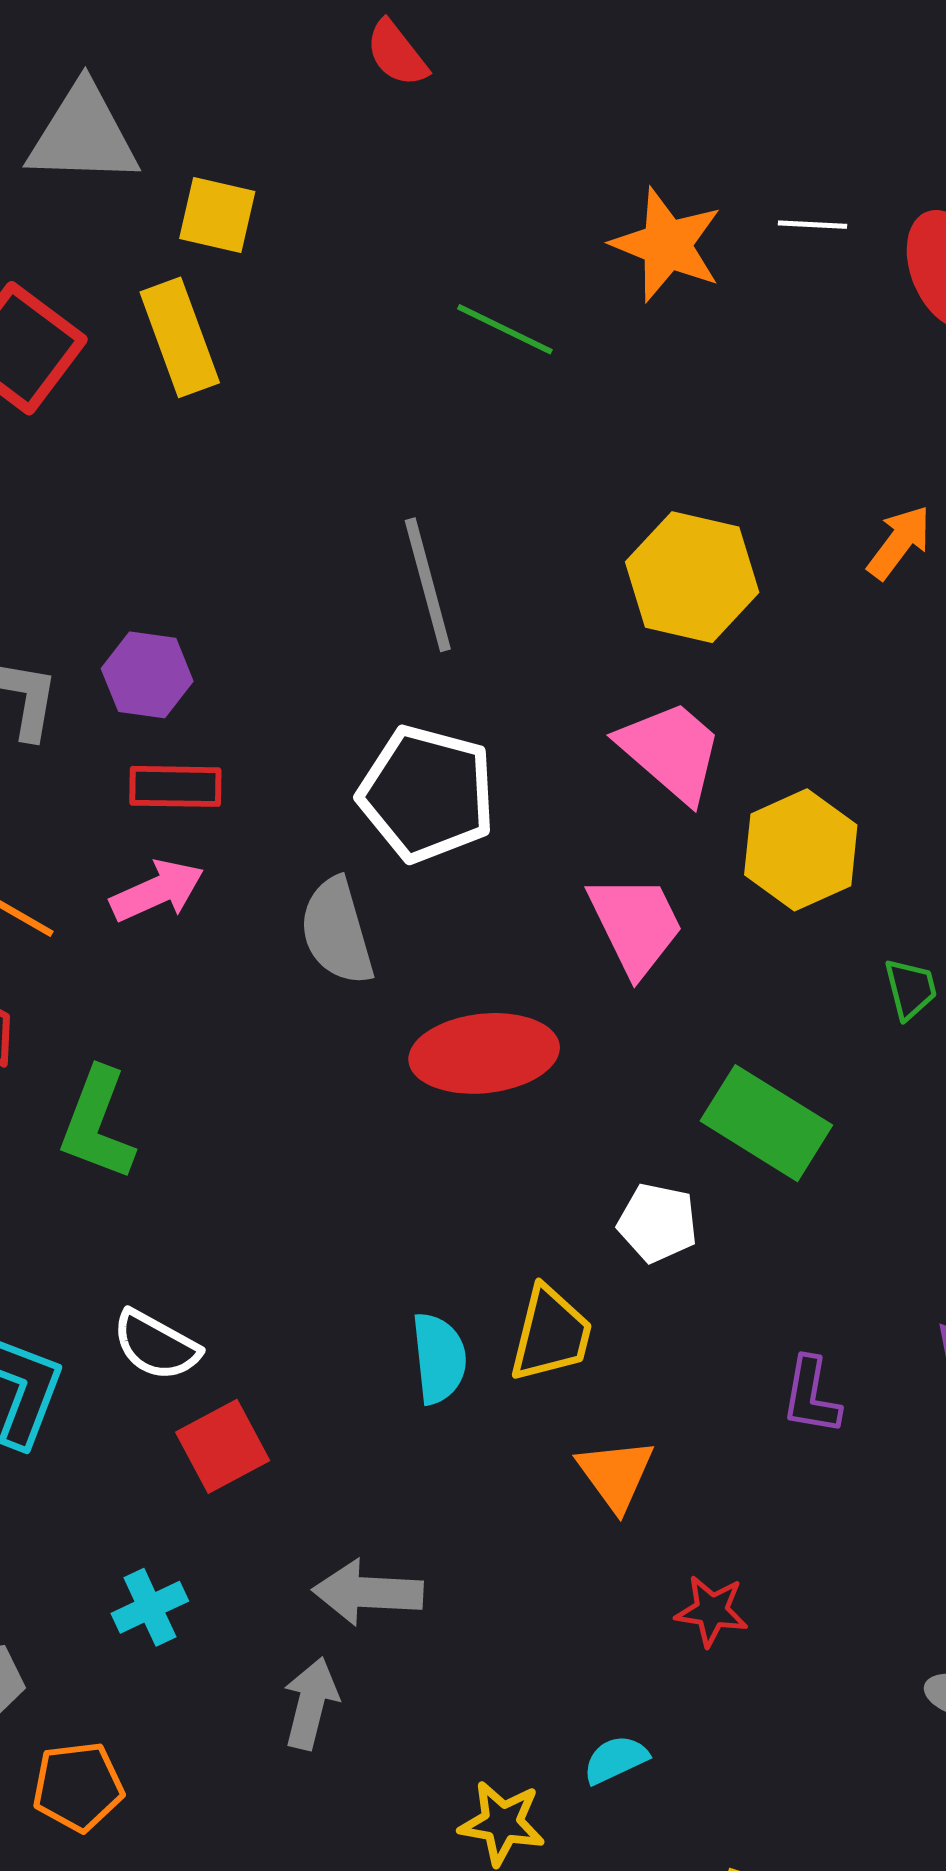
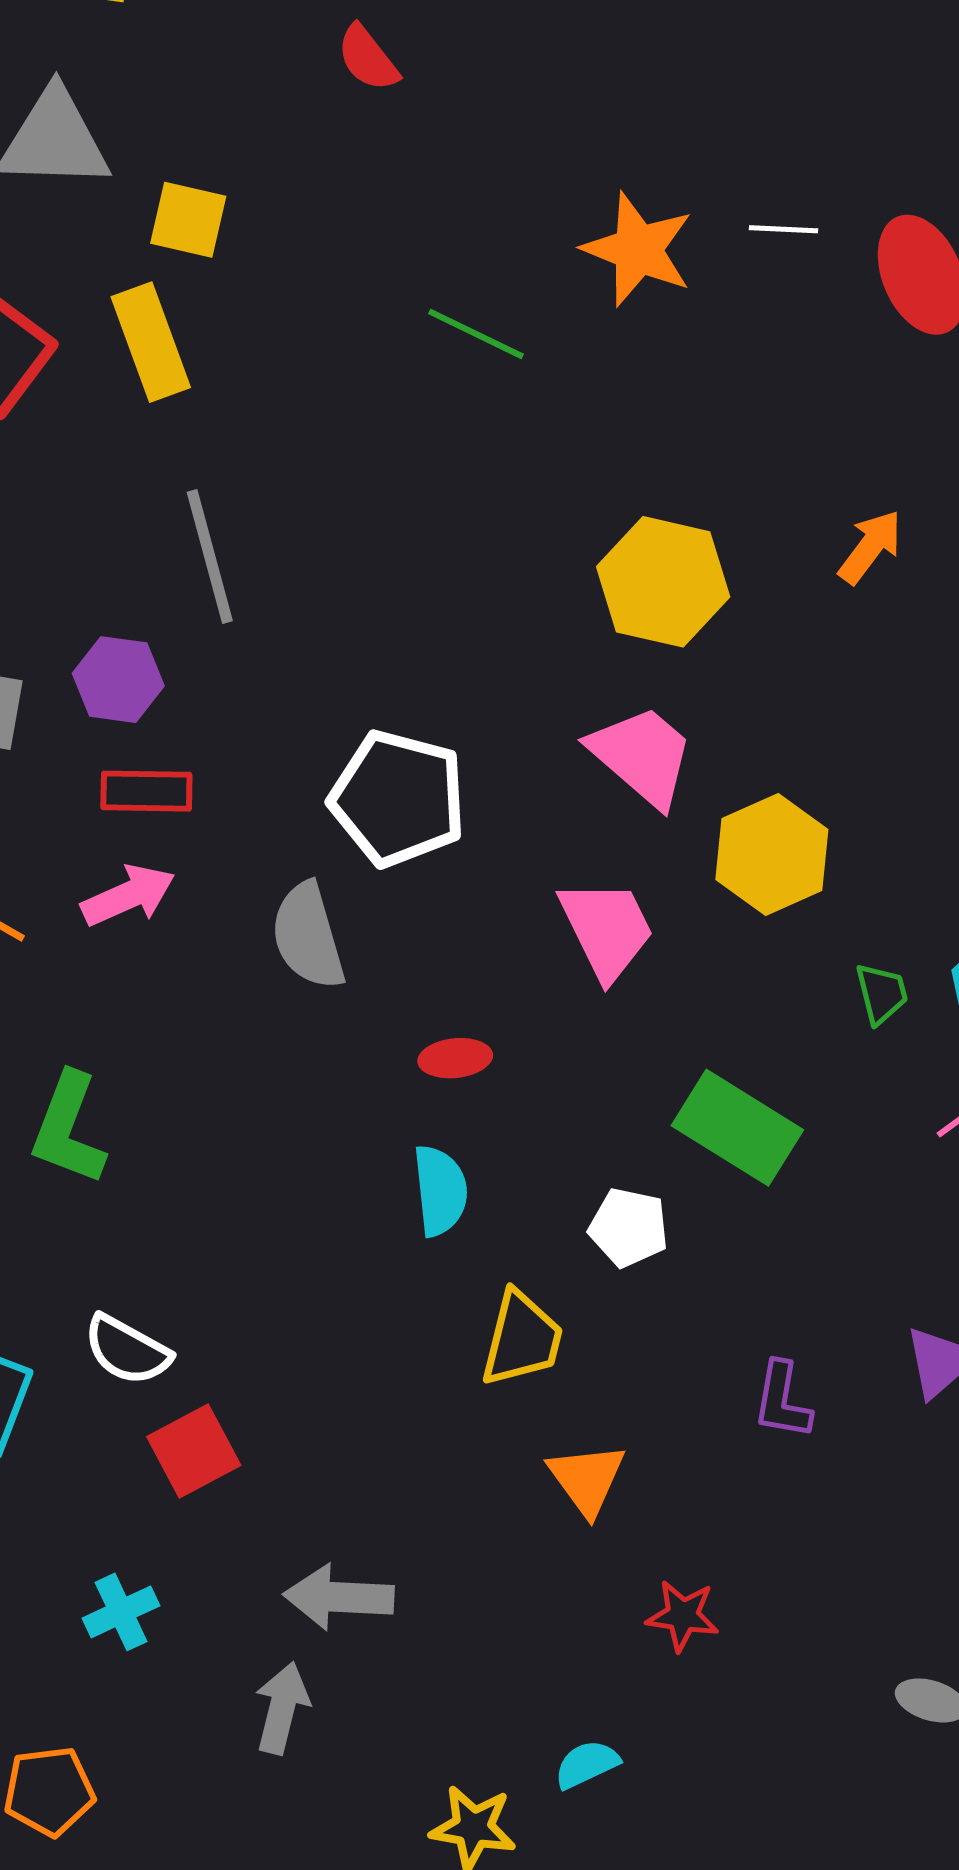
gray line: (428, 585) -> (210, 556), moved
red ellipse: (484, 1053) -> (455, 1058), size x0.5
cyan semicircle: (439, 1358) -> (440, 1191), moved

